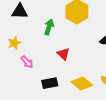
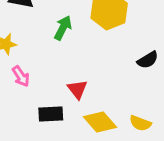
red triangle: (63, 54) -> (77, 89), moved

